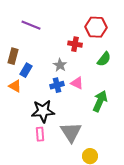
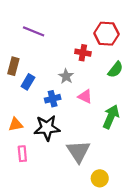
blue cross: (57, 85) -> (53, 99), moved
orange triangle: (15, 86) -> (16, 125), moved, turned -40
pink rectangle: (40, 134) -> (22, 154), moved

